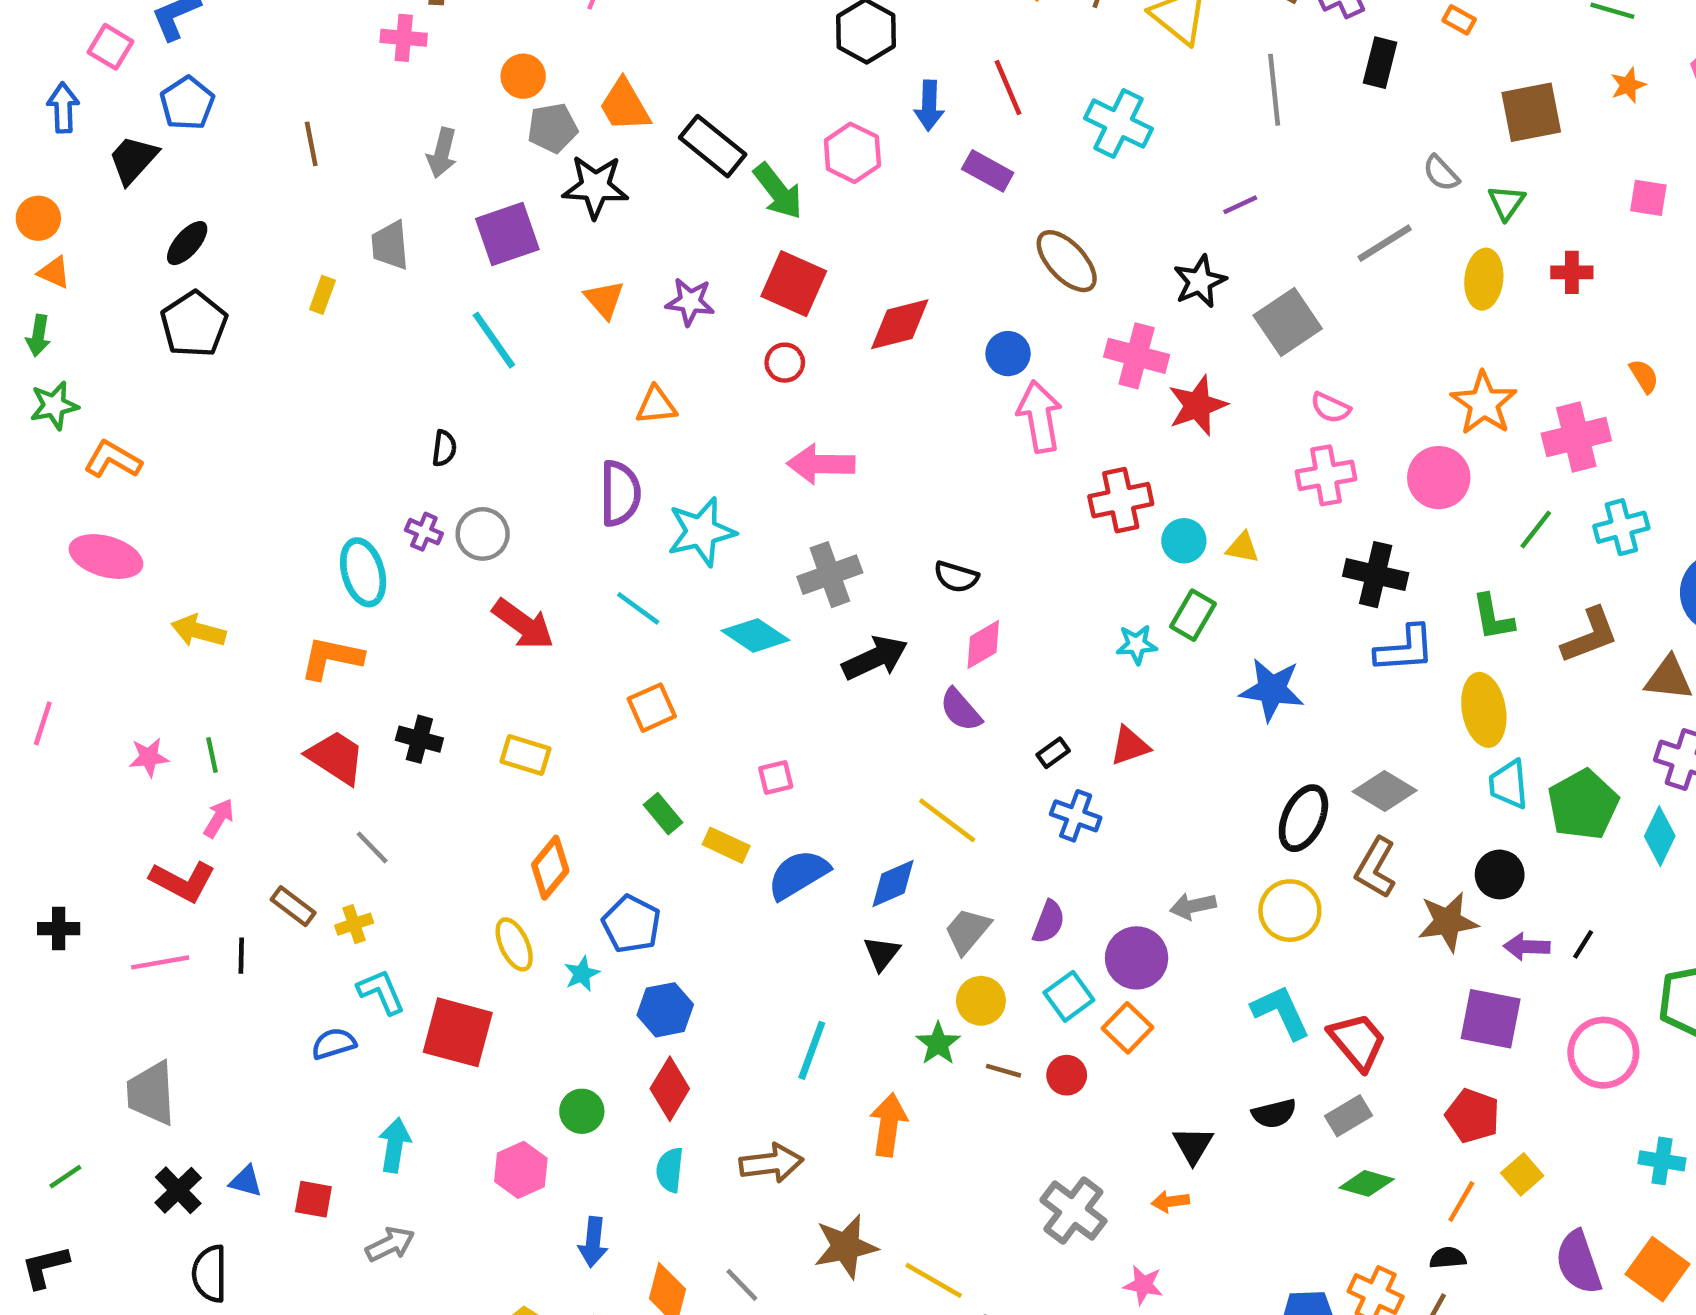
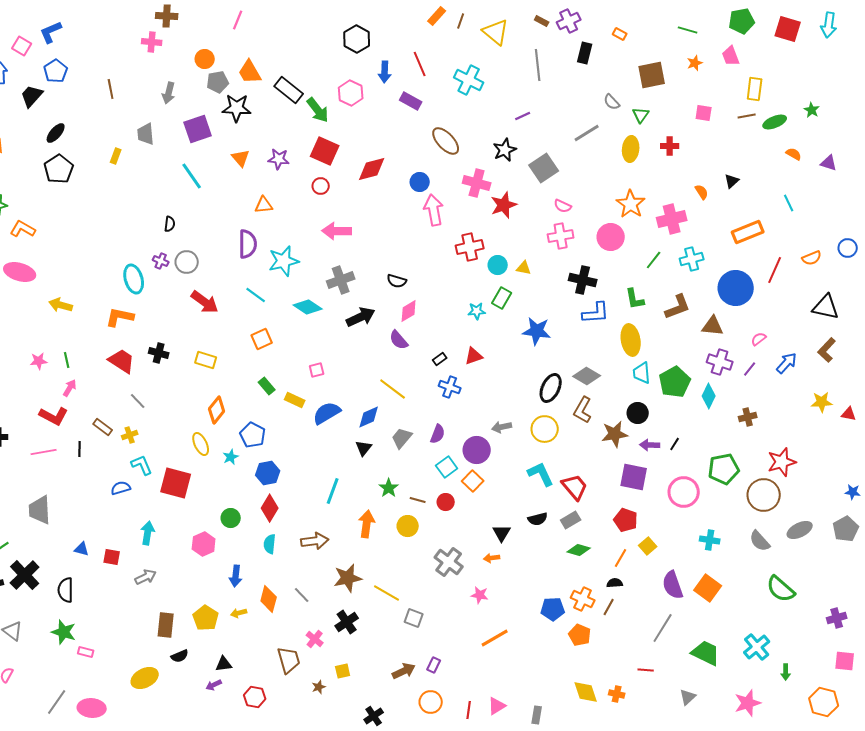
yellow circle: (981, 1001) -> (408, 526), moved
black cross: (178, 1190) -> (25, 575), moved, size x1.4

